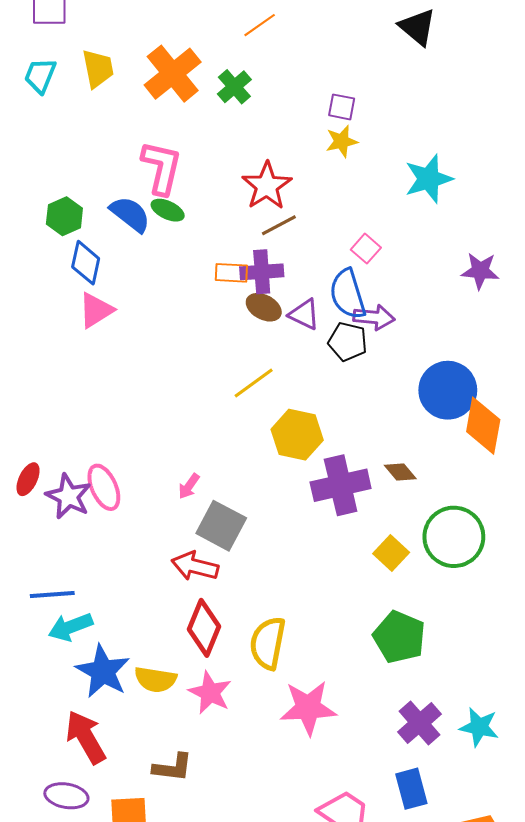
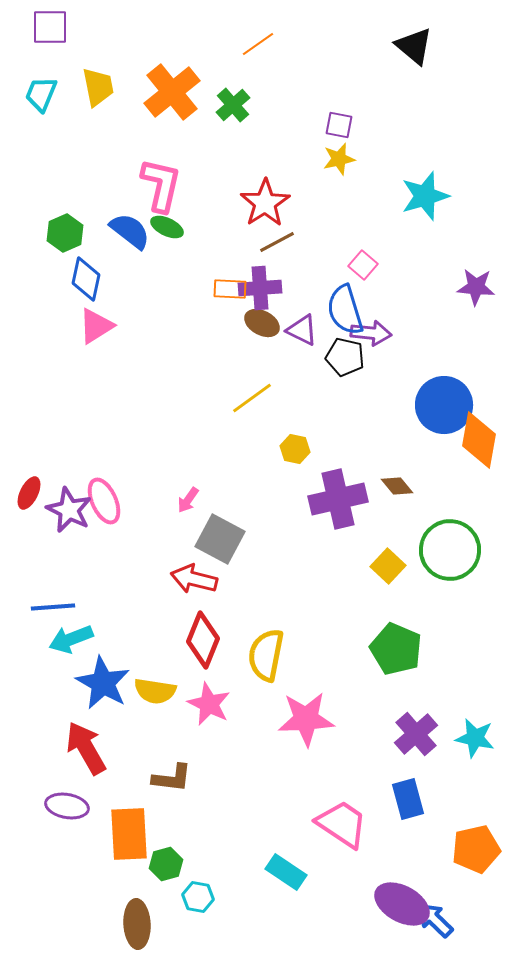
yellow hexagon: (297, 435) -> (295, 449), size x0.6

